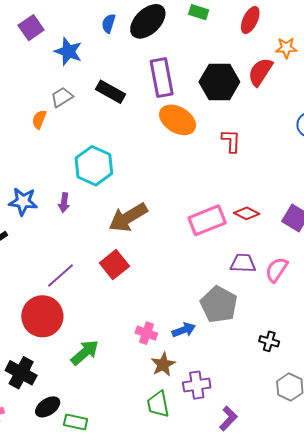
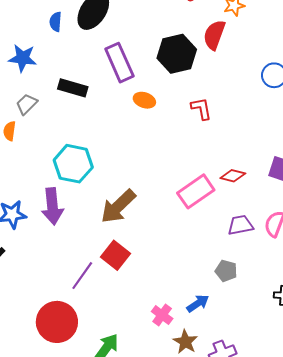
orange ellipse: (178, 120) -> (144, 100), size x0.6
purple arrow: (64, 203) -> (52, 206), size x1.8
purple line: (61, 276) -> (82, 276), moved
gray pentagon: (219, 304) -> (226, 271), size x0.6
pink cross: (146, 333) -> (162, 315), turned 30

